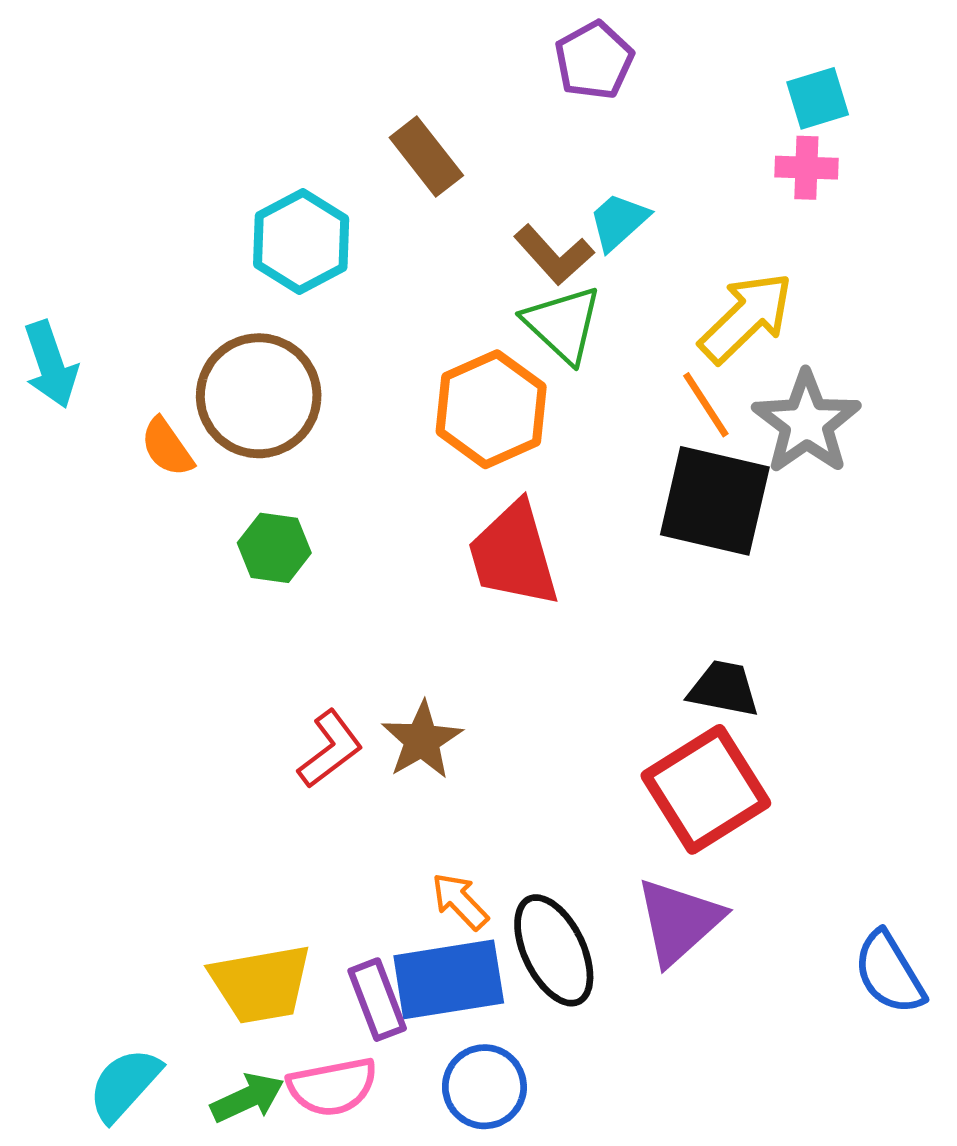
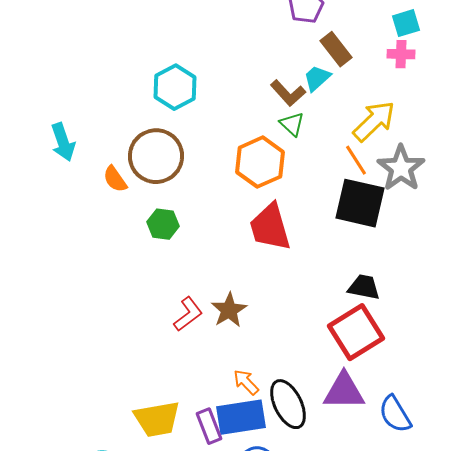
brown rectangle: (426, 157) -> (336, 49), moved
green triangle: (563, 324) -> (292, 124), size x0.7
purple triangle: (679, 921) -> (344, 391), turned 42
blue semicircle: (889, 973) -> (395, 414), moved

